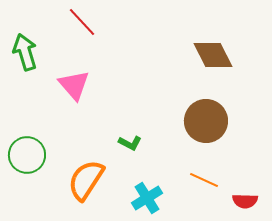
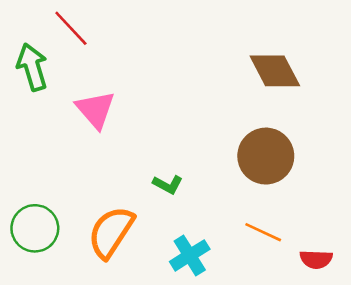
red line: (82, 22) -> (71, 28), moved
green circle: (27, 155) -> (35, 228), moved

